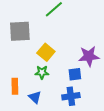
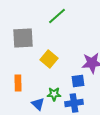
green star: (42, 72) -> (54, 94), moved
orange rectangle: (15, 86) -> (18, 83), moved

